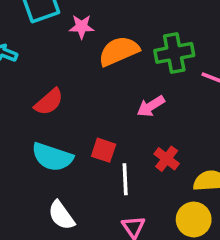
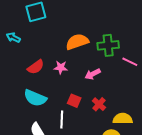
pink star: (82, 27) -> (61, 67), moved
red square: (104, 150) -> (74, 101), moved
white line: (125, 179) -> (62, 119), moved

